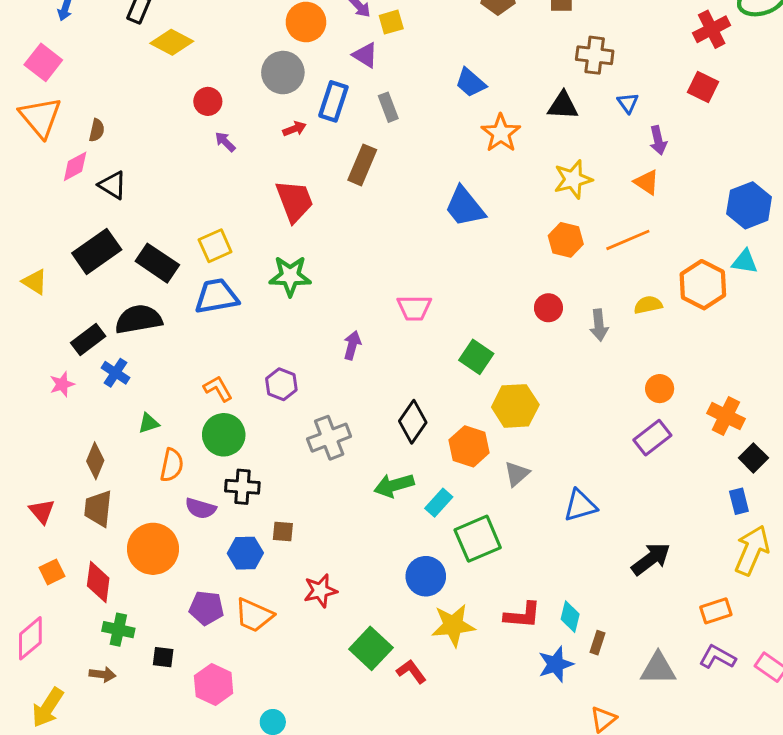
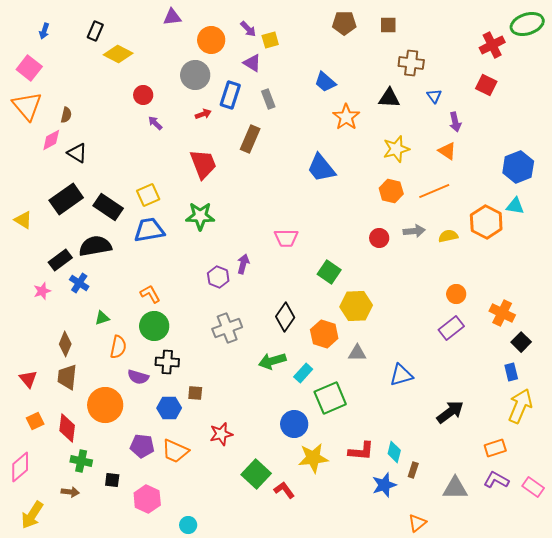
gray arrow: (599, 325) -> (414, 231), moved, turned -90
purple hexagon: (281, 384) -> (218, 277), moved
gray triangle: (517, 474) -> (357, 353), turned 42

